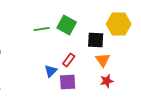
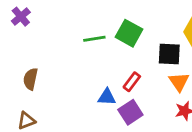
blue triangle: (51, 71) -> (107, 97), turned 48
purple square: (68, 82) -> (130, 112), turned -30

